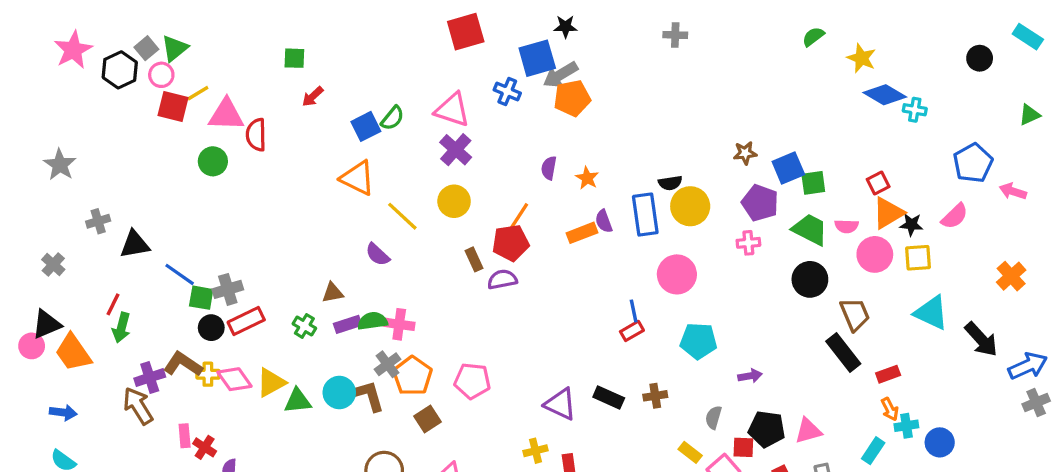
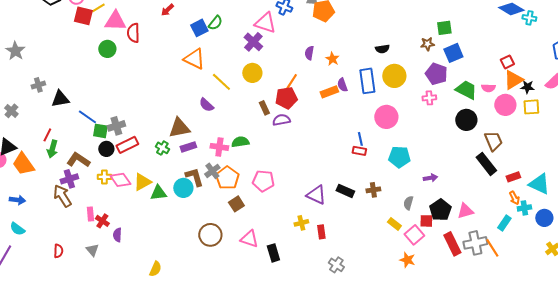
pink triangle: (452, 110) -> (265, 23), moved
black semicircle: (670, 183) -> (382, 49), moved
green square: (813, 183) -> (444, 28), moved
brown triangle: (333, 293) -> (179, 128), size x1.6
cyan triangle: (931, 313) -> (539, 184), moved
green semicircle: (373, 321) -> (240, 142), moved
red rectangle: (632, 331) -> (359, 151), turned 40
brown L-shape: (183, 364) -> (78, 160), moved
brown L-shape: (369, 396) -> (194, 177), moved
black pentagon: (767, 429) -> (440, 210), turned 30

